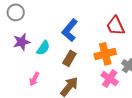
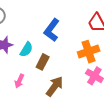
brown rectangle: (69, 58) -> (43, 62), moved

